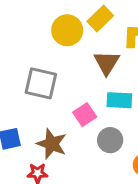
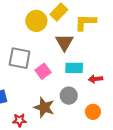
pink square: (85, 115) -> (43, 71), moved
brown star: (52, 144) -> (44, 107), moved

